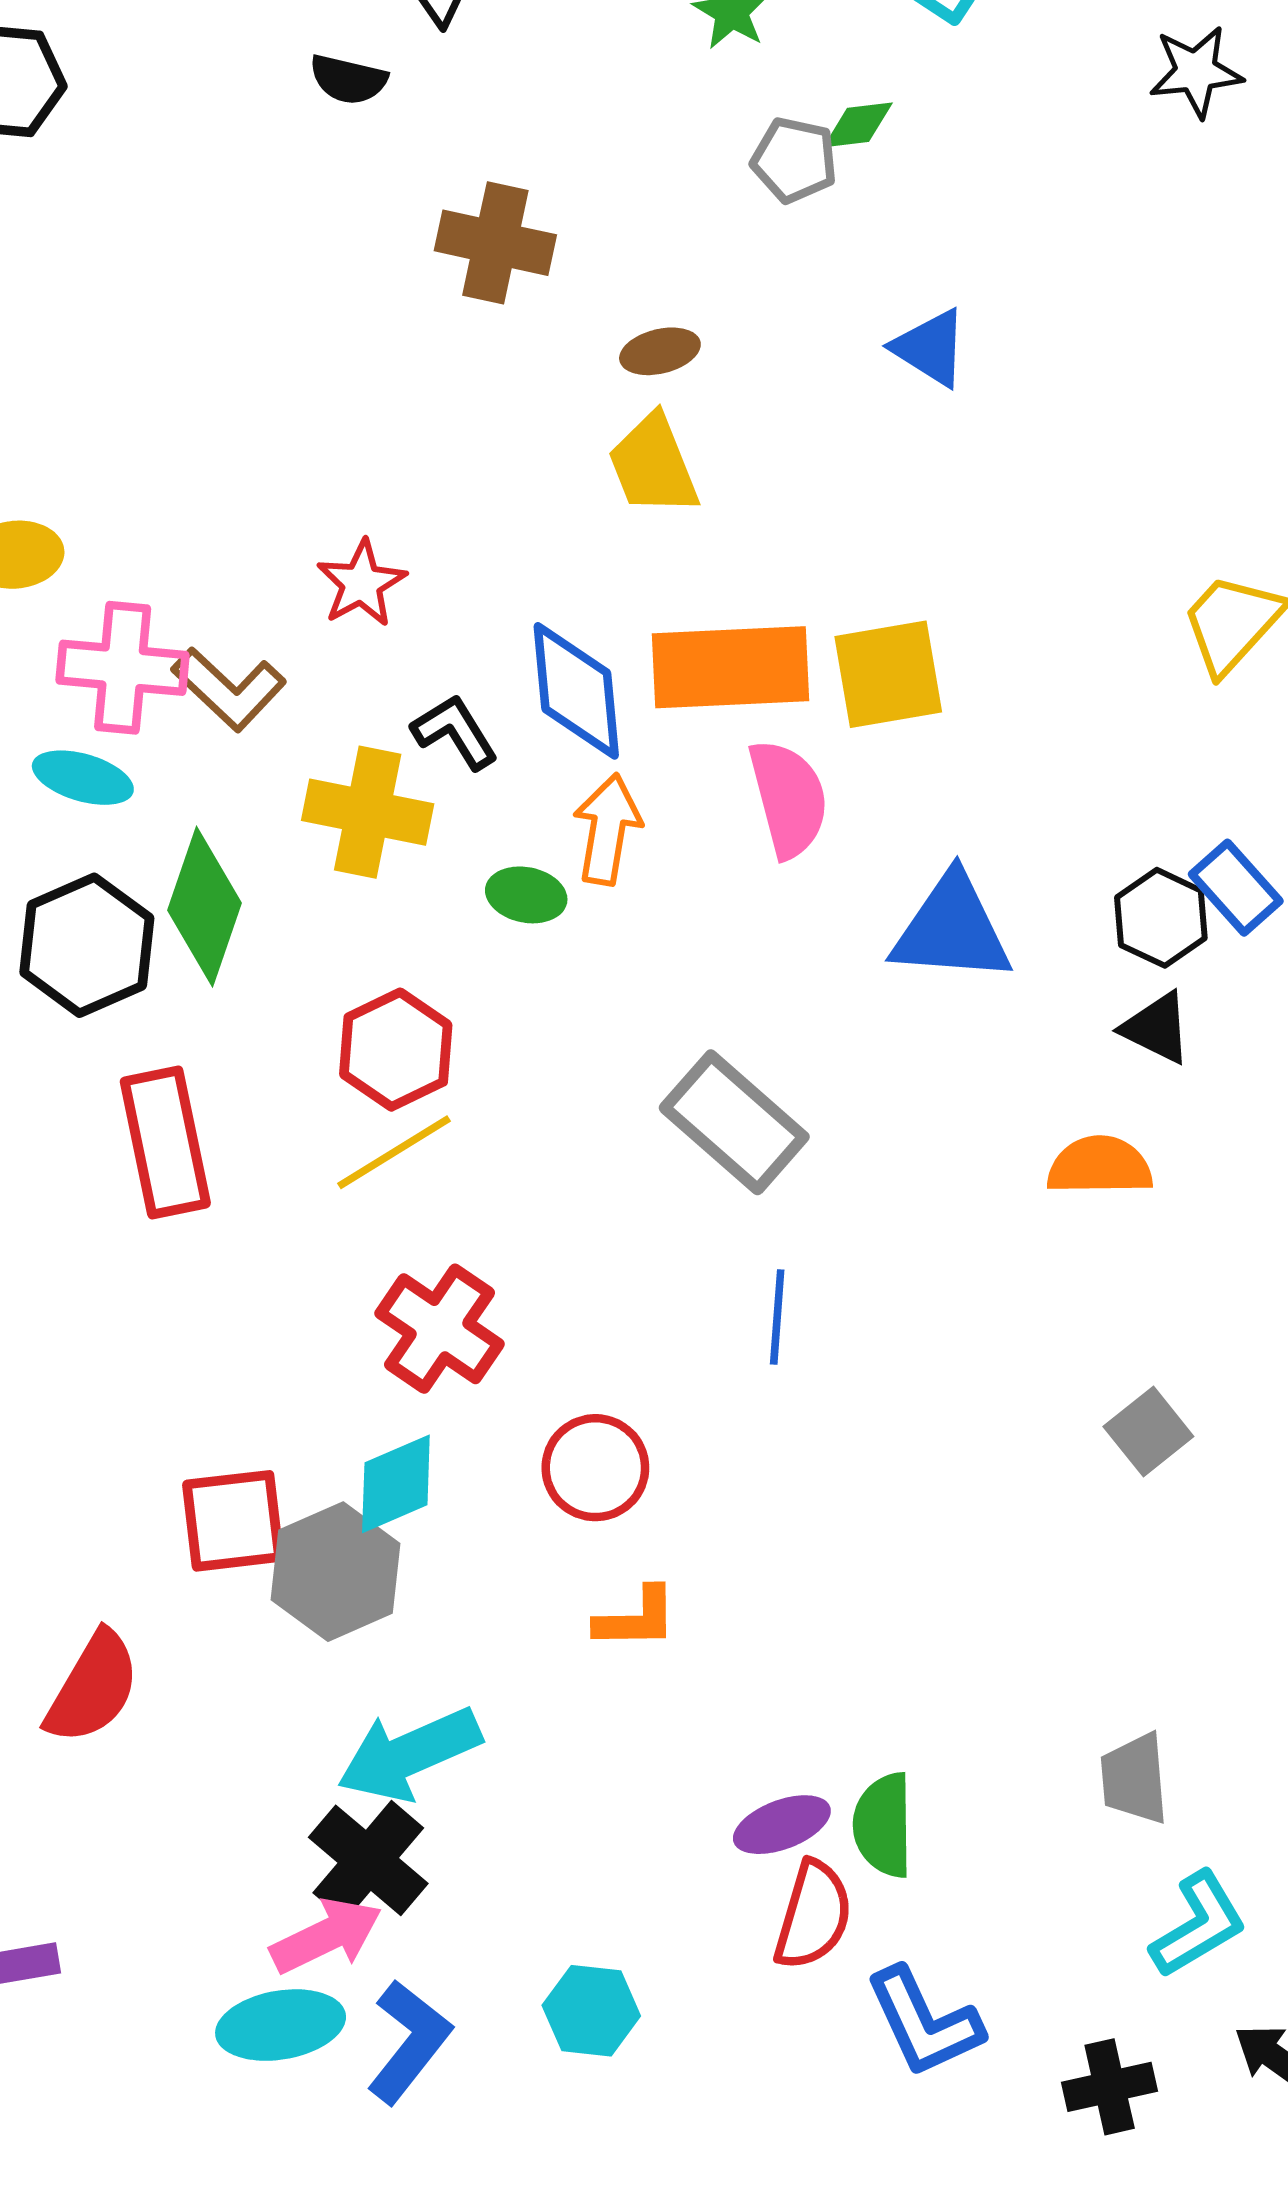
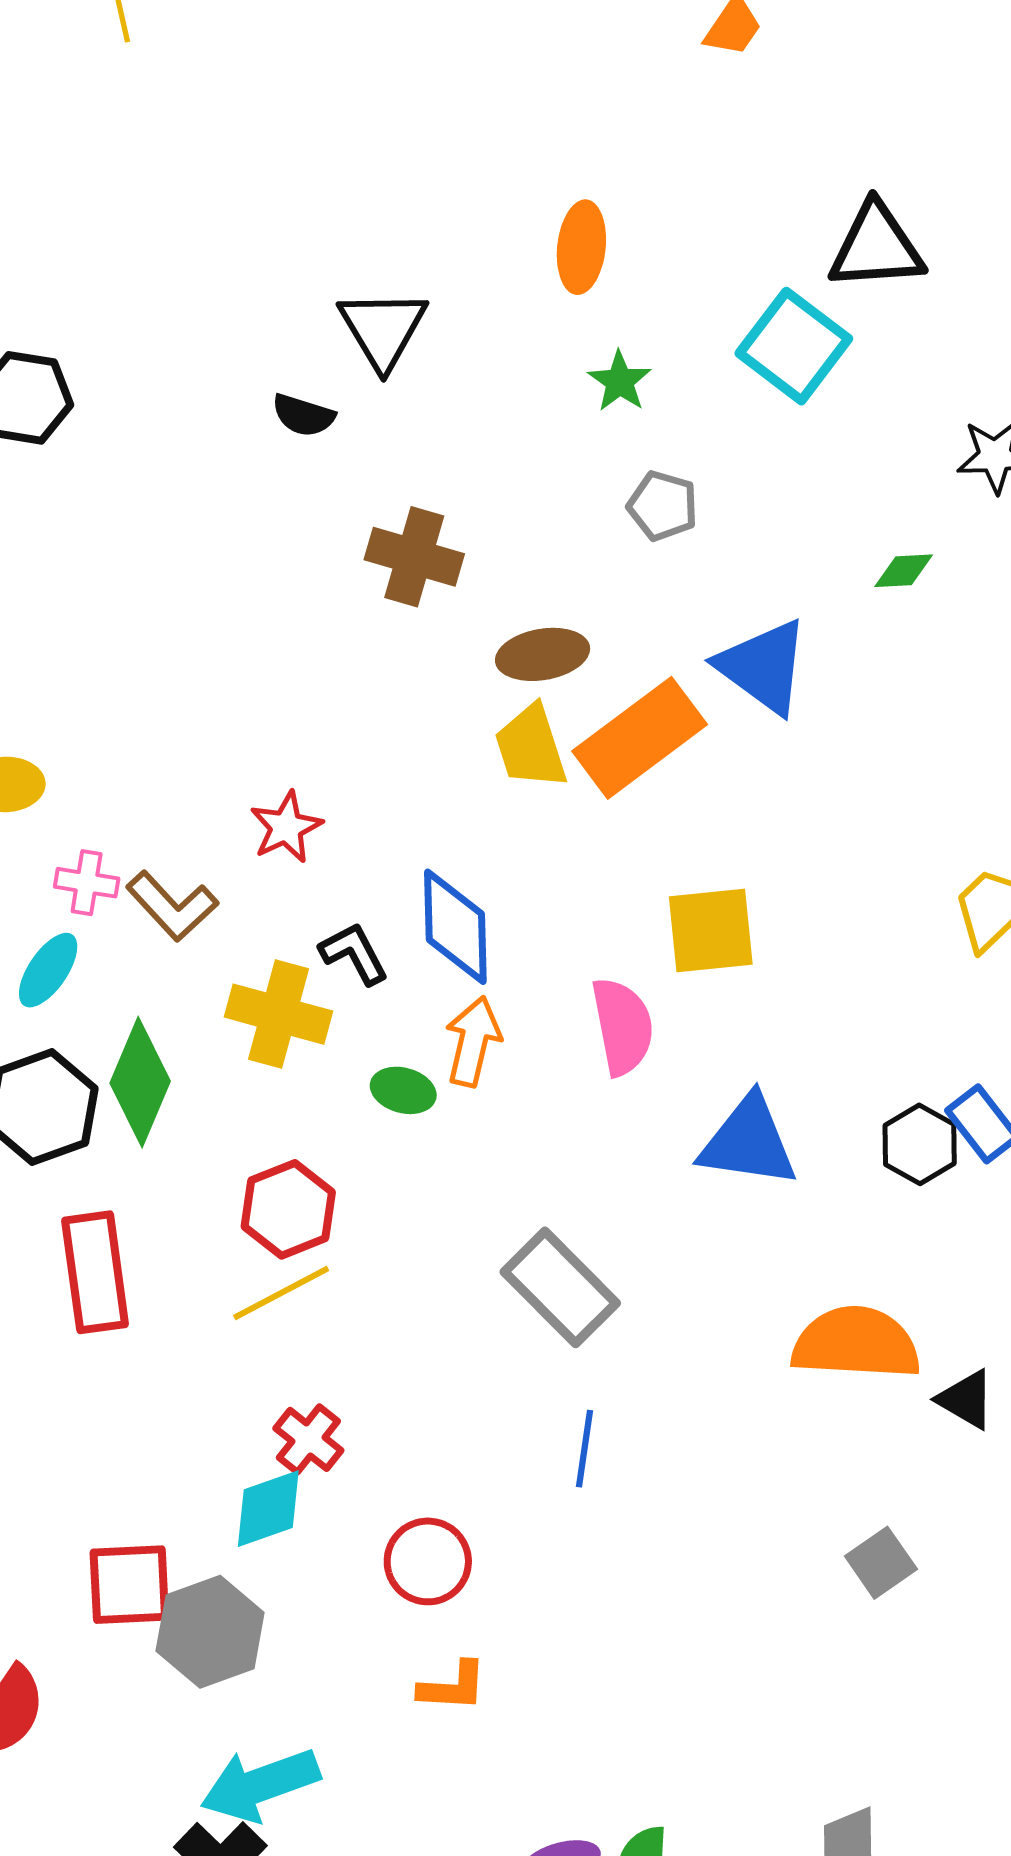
green diamond: (858, 125) -> (904, 571), moved
blue triangle: (930, 348) -> (763, 667), size x1.5
brown ellipse: (660, 351) -> (543, 654), size x1.4
orange rectangle: (730, 667) -> (640, 738), moved, turned -38
pink cross: (123, 668) -> (87, 883), size x0.6
cyan ellipse: (83, 778) -> (48, 970), turned -76
black triangle: (1157, 1028) -> (966, 1399), moved
orange semicircle: (1100, 1166) -> (856, 1343), size x1.5
red cross: (440, 1329) -> (308, 1439), size x0.7
cyan diamond: (396, 1484) -> (268, 1509), moved

